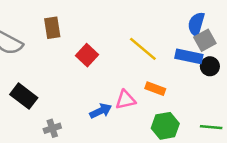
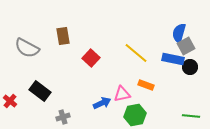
green hexagon: (165, 126) -> (135, 115), moved

